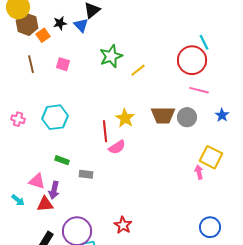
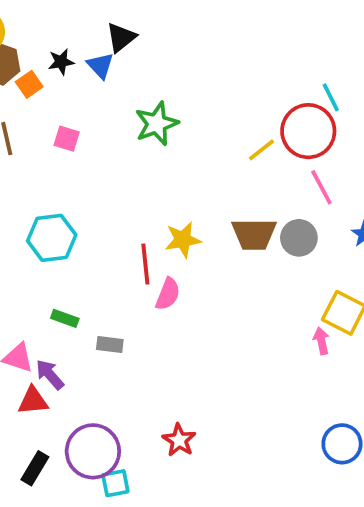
yellow line: (138, 70) -> (261, 150), moved
pink line: (199, 90) -> (321, 187), turned 48
yellow star: (125, 118) -> (183, 240), turned 30
pink semicircle: (117, 147) -> (168, 294), turned -36
purple arrow: (54, 190) -> (50, 375), turned 126

